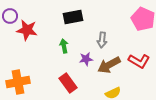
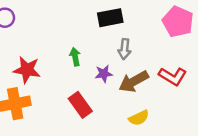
black rectangle: (73, 17) -> (110, 18), moved
red star: (27, 30) -> (27, 70), moved

